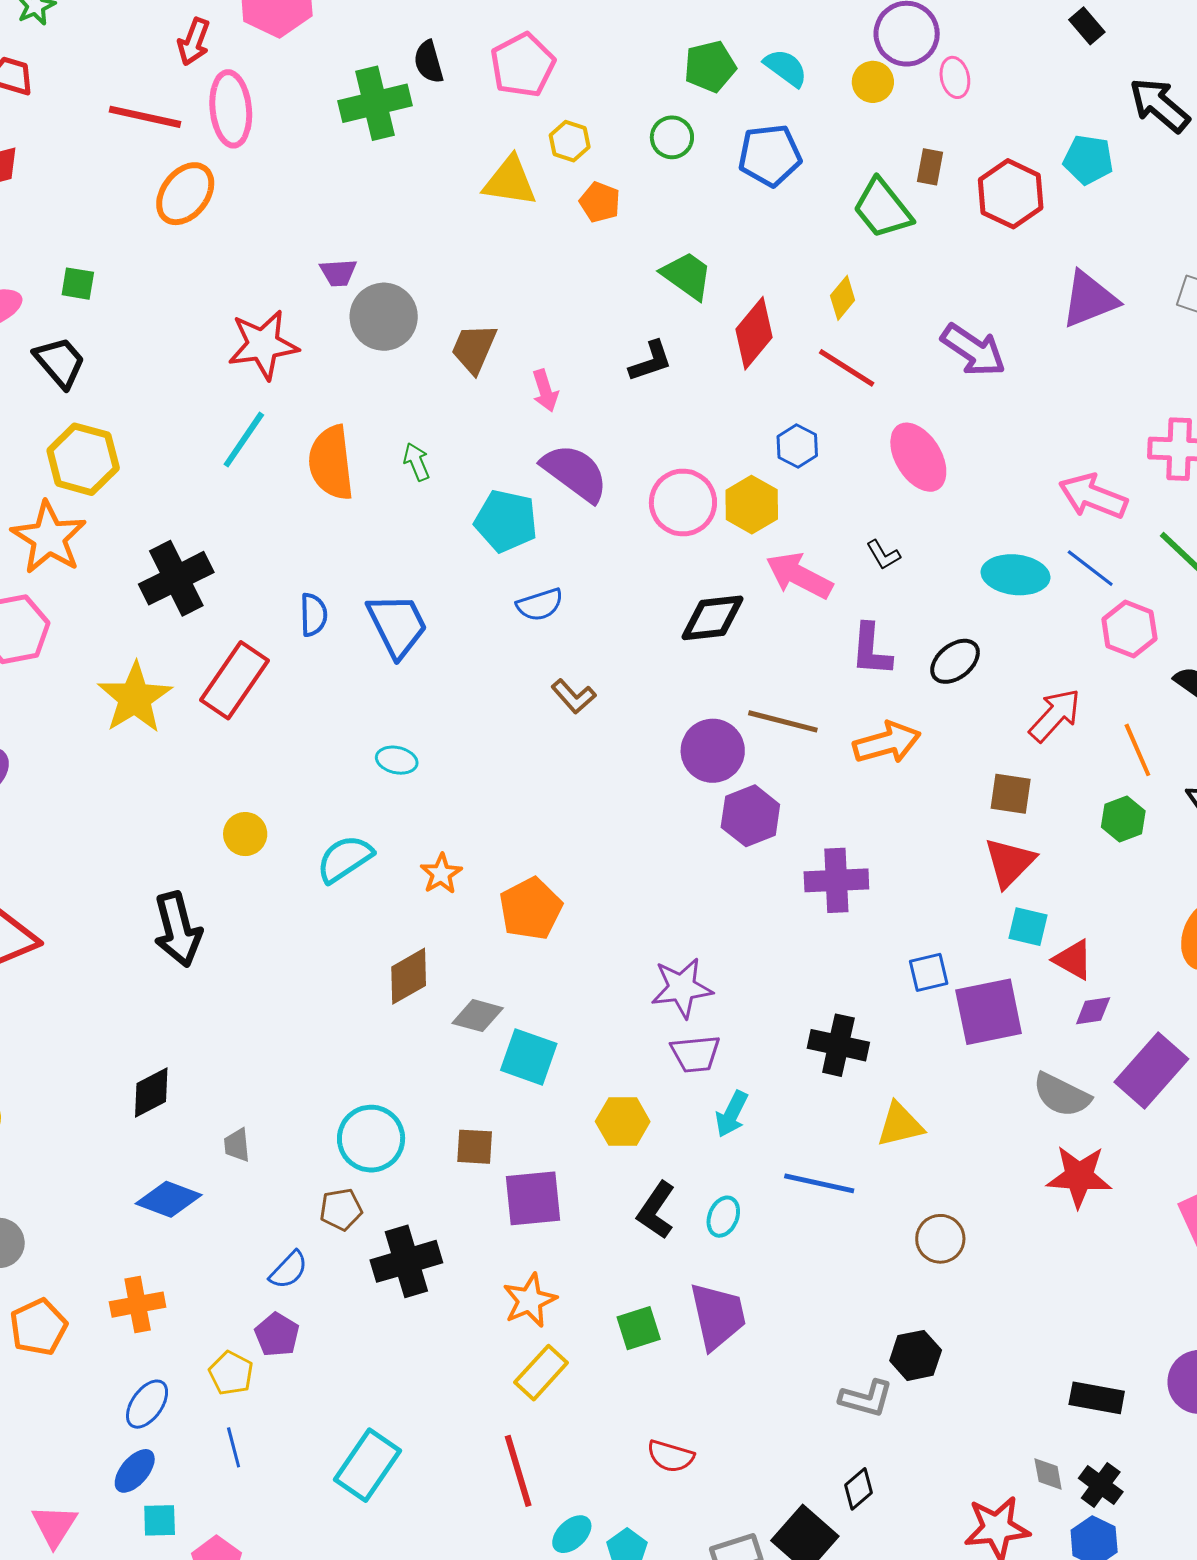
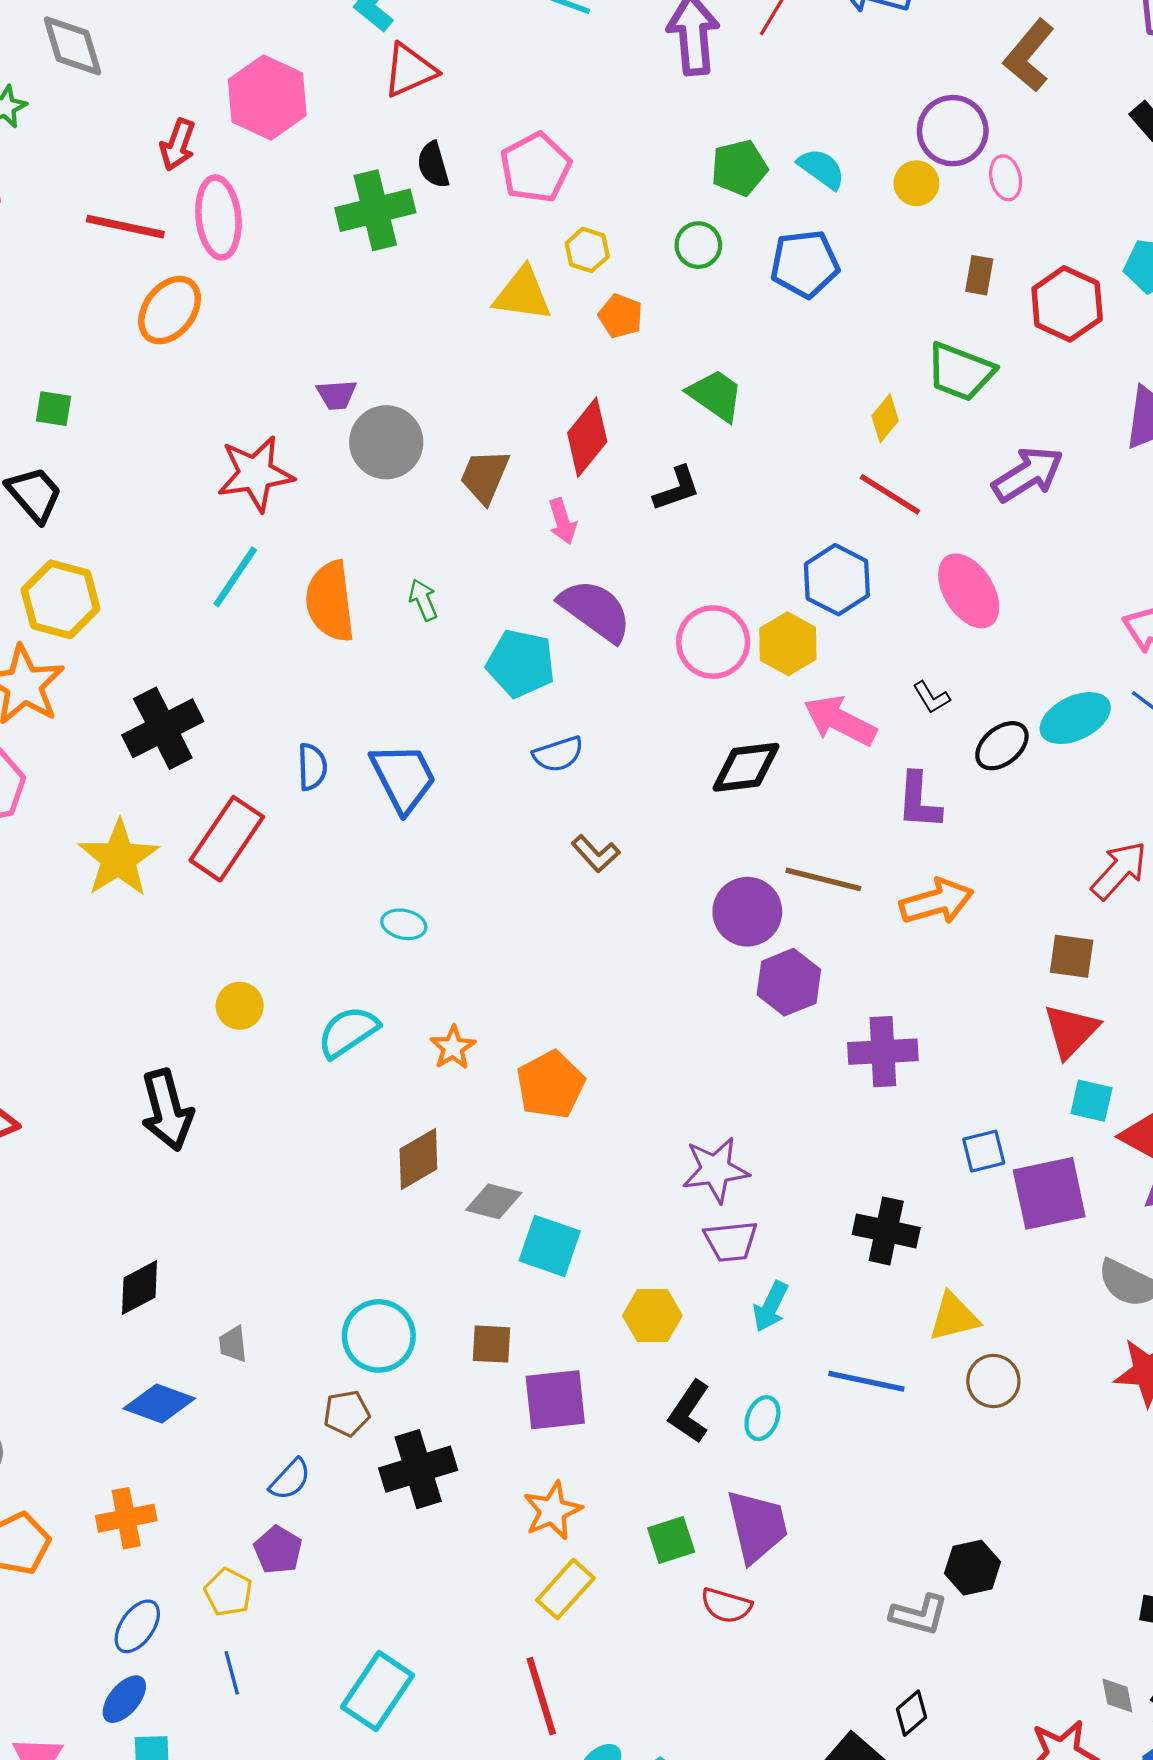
green trapezoid: (883, 209) -> (960, 372), moved, turned -30
red diamond: (754, 333) -> (587, 437), moved
purple arrow: (973, 350) -> (1028, 474), turned -66
blue hexagon: (797, 446) -> (837, 580), size x1.5
cyan ellipse: (1015, 575) -> (1075, 718), turned -32
black ellipse: (955, 661) -> (1002, 746), moved
brown circle: (940, 1239) -> (993, 1381), moved
red semicircle: (671, 1456) -> (726, 1606), moved

